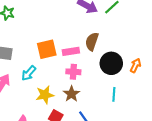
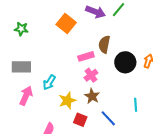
orange square: (47, 49) -> (66, 23), moved, turned -30
pink cross: (73, 72) -> (91, 75), turned -32
cyan line: (114, 94) -> (136, 105), moved

